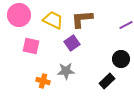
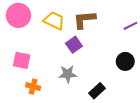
pink square: (31, 46) -> (22, 60), moved
orange cross: (43, 81) -> (33, 87), moved
black rectangle: (107, 81) -> (97, 91), moved

